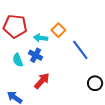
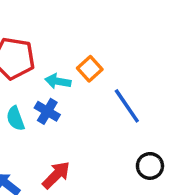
red arrow: (42, 81) -> (56, 175), moved

